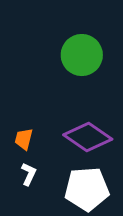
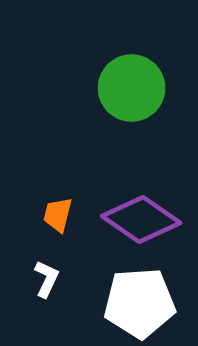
orange trapezoid: (24, 139) -> (58, 215), moved

